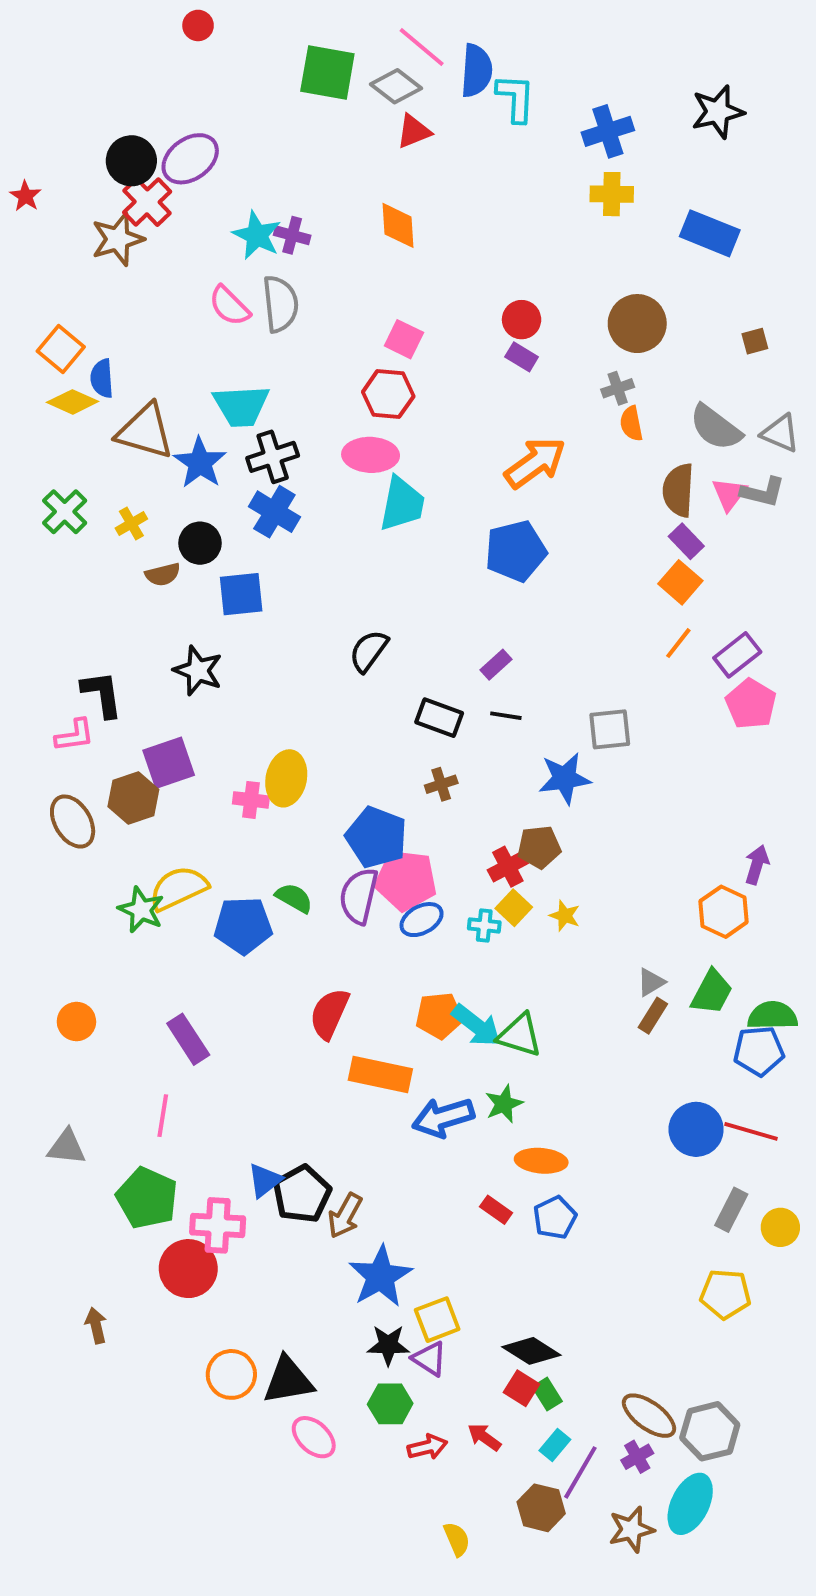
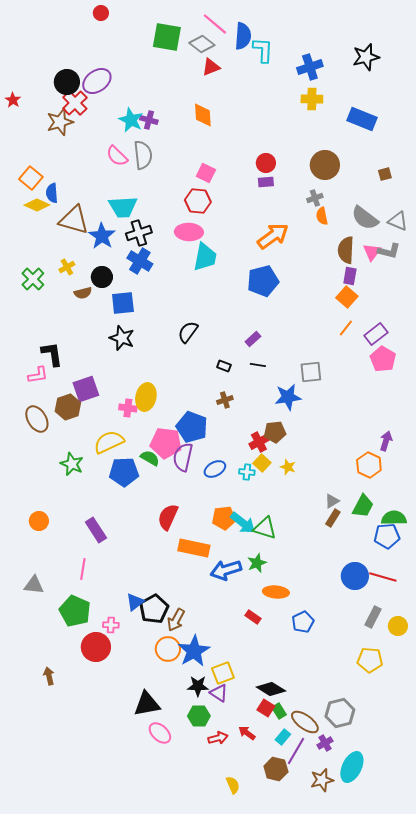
purple rectangle: (522, 357) -> (266, 182), turned -35
green cross: (65, 512) -> (33, 279), moved
purple rectangle: (686, 541) -> (350, 276), turned 54
black star: (198, 671) -> (122, 338), moved
black rectangle: (439, 718) -> (224, 366), size x0.6
pink pentagon: (406, 880) -> (166, 443), moved
yellow semicircle: (178, 888) -> (109, 442), moved
blue pentagon: (555, 1218) -> (303, 622), moved
pink cross: (218, 1225) -> (111, 625), size x0.6
orange circle: (231, 1374) -> (168, 649), moved
brown ellipse: (649, 1416) -> (305, 722), moved
gray hexagon: (710, 1431) -> (340, 713), moved

